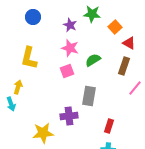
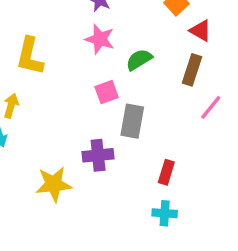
pink square: (67, 71) -> (107, 92), moved

